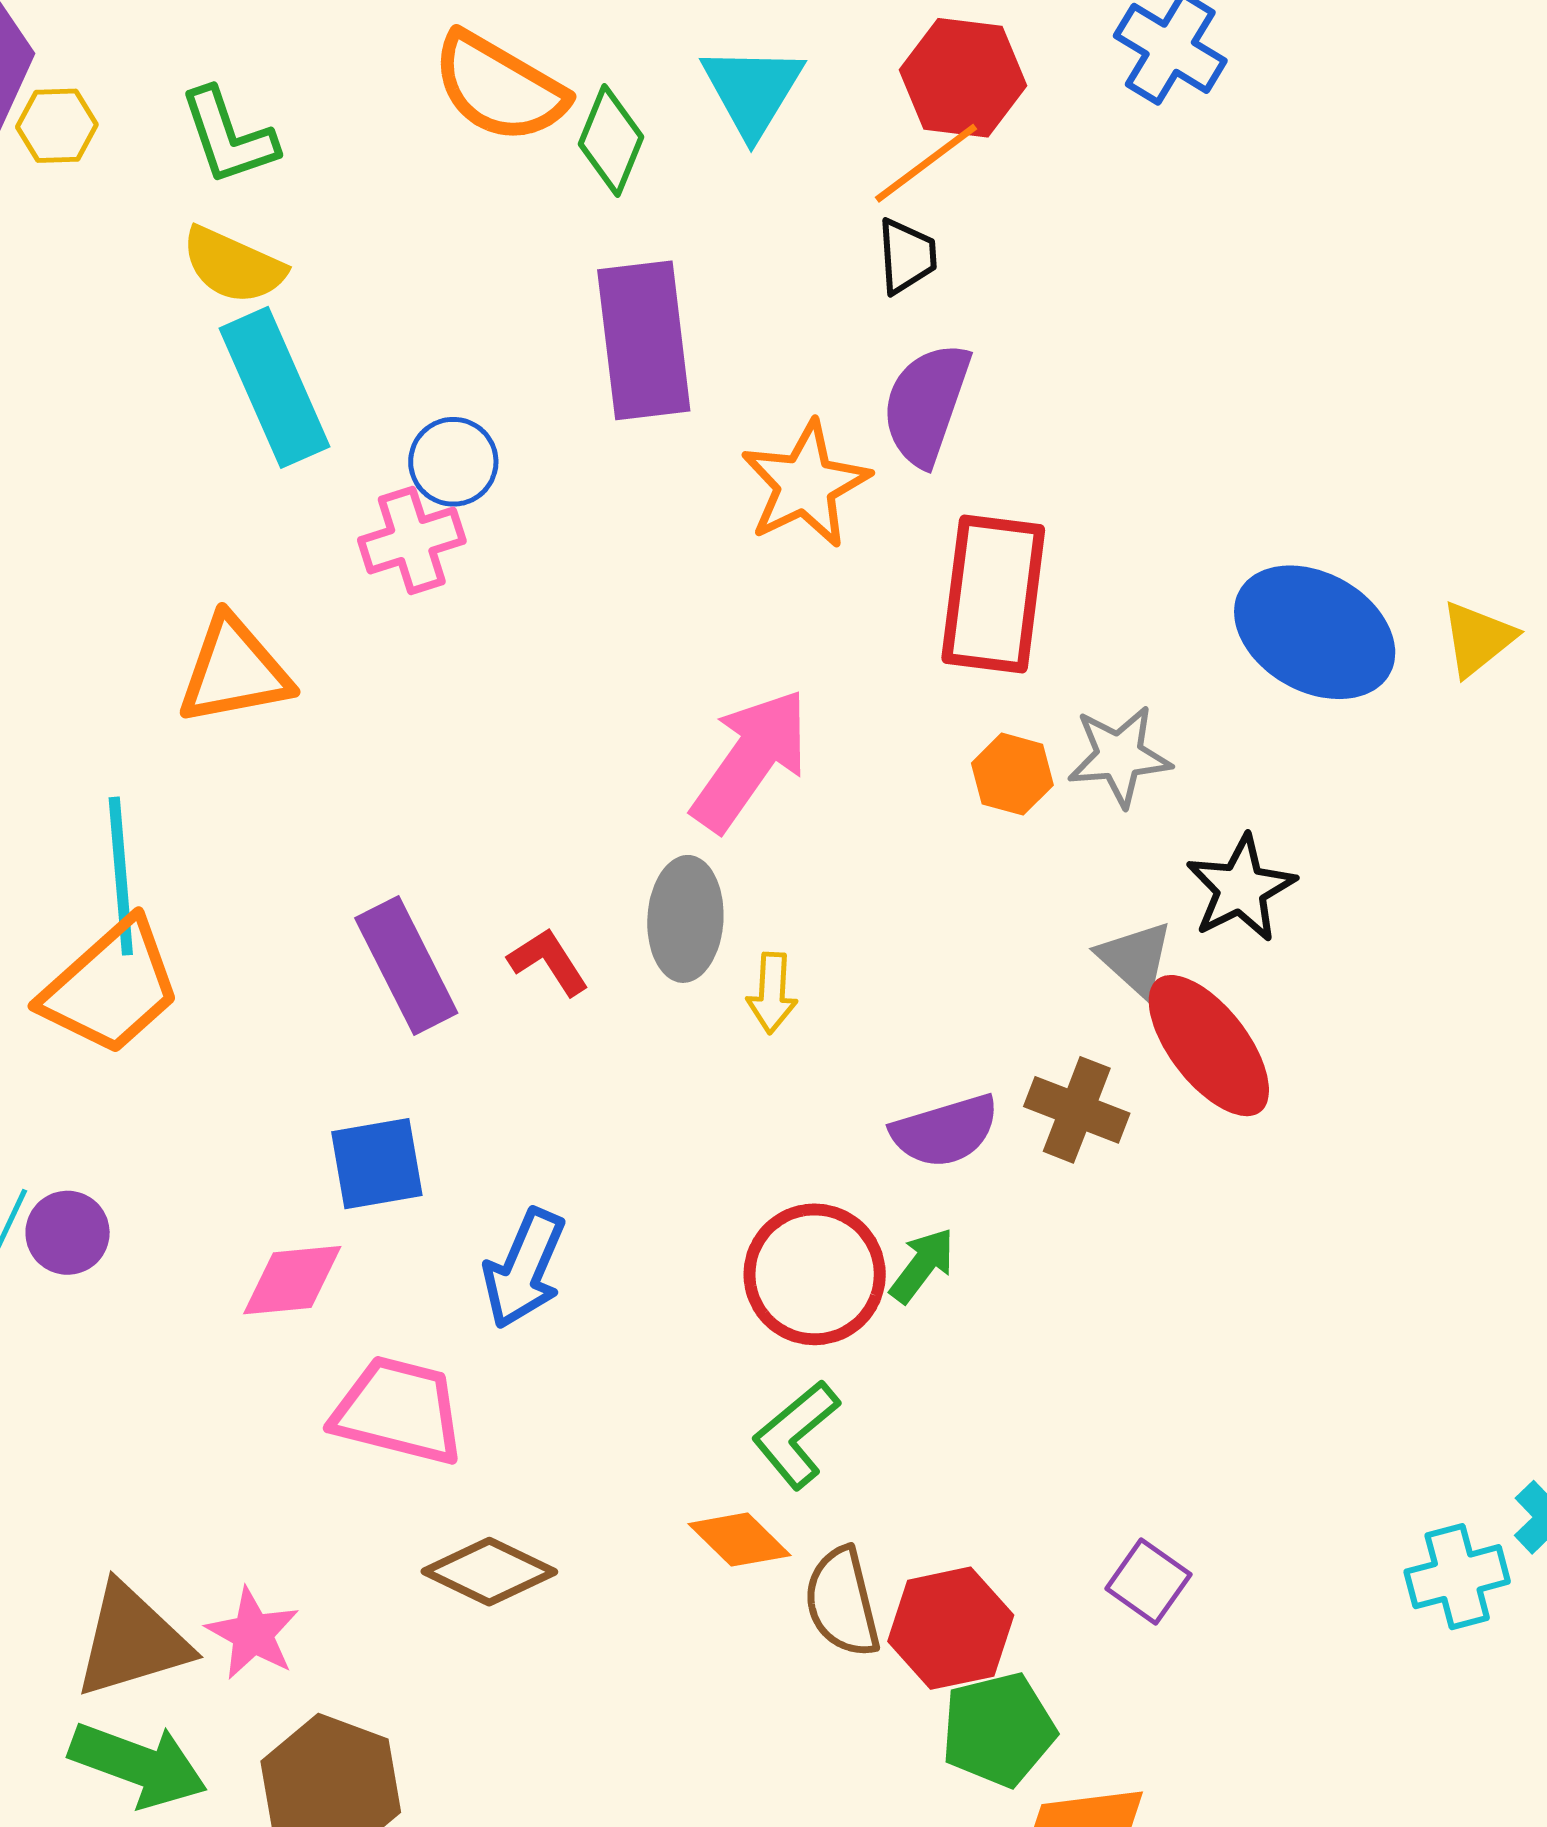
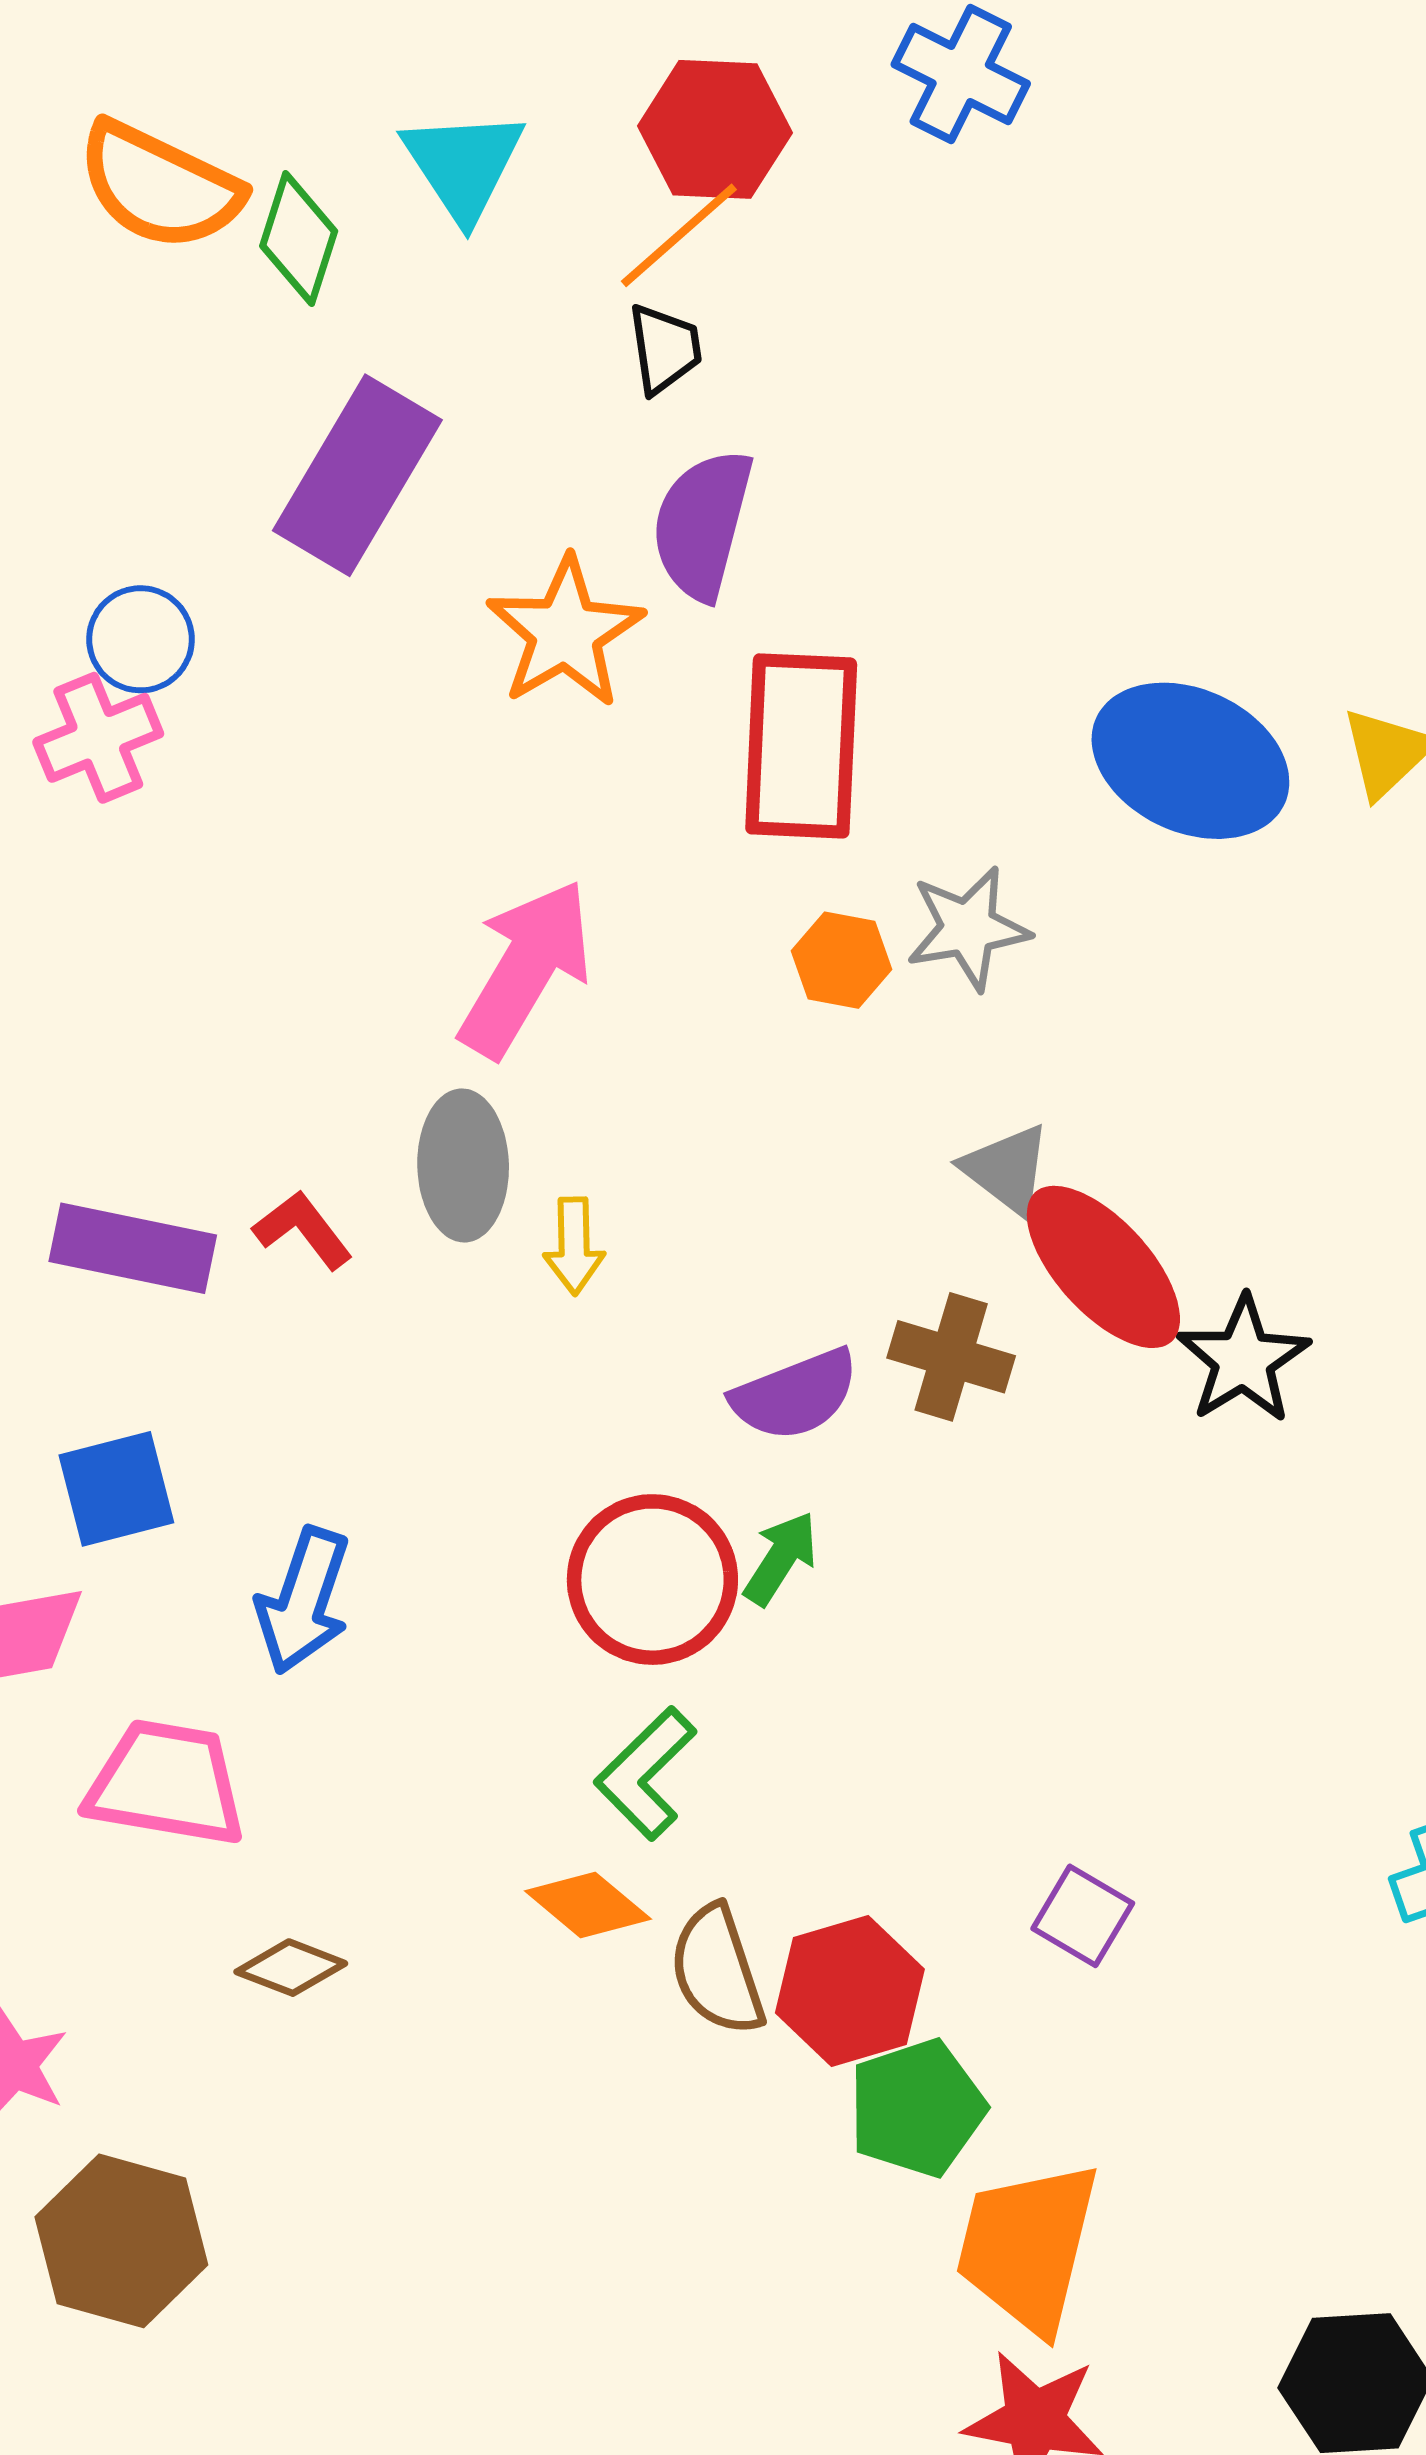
purple rectangle: (644, 340) -> (357, 475), turned 42
black star: (1241, 888) -> (1243, 1360), moved
purple rectangle: (406, 965) -> (133, 1248), turned -47
brown diamond: (489, 1572) -> (291, 1968), size x0.7

